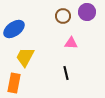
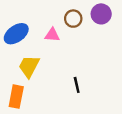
pink triangle: (71, 43) -> (52, 35), moved

